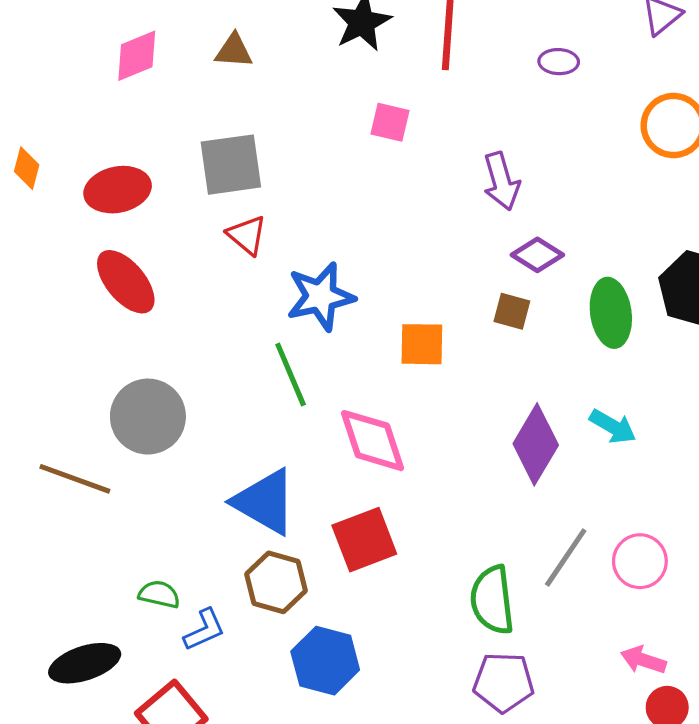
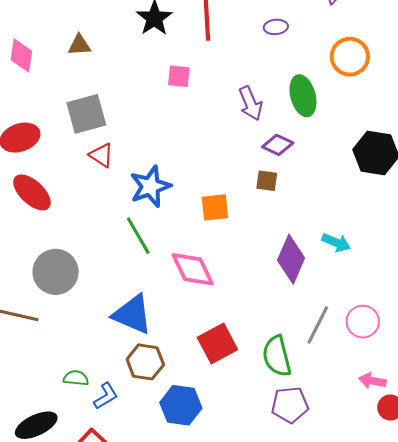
pink diamond: (137, 56) -> (21, 56), turned -52
green ellipse: (611, 313) -> (303, 96), moved
red square: (364, 540) -> (217, 344), moved

